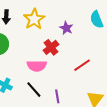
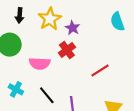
purple star: (66, 28) -> (72, 28), moved
pink semicircle: (37, 66) -> (40, 63), moved

